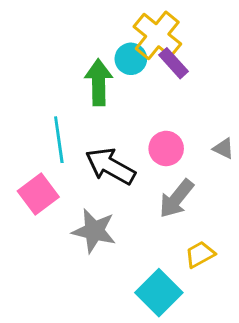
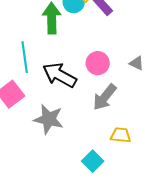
yellow trapezoid: (200, 254) -> (121, 135), turned 35
cyan square: (159, 293) -> (93, 161), size x0.7

